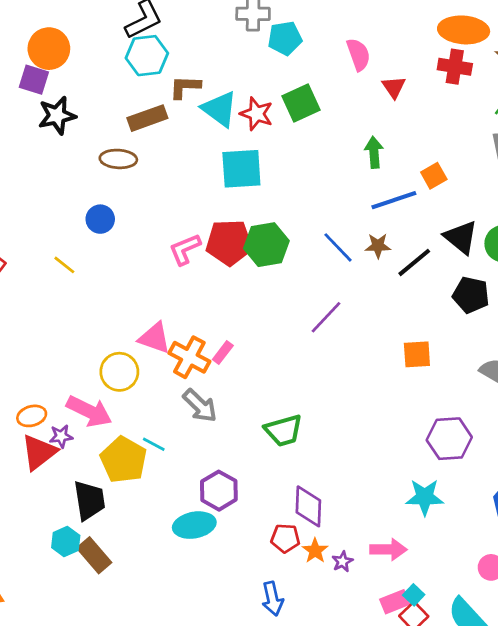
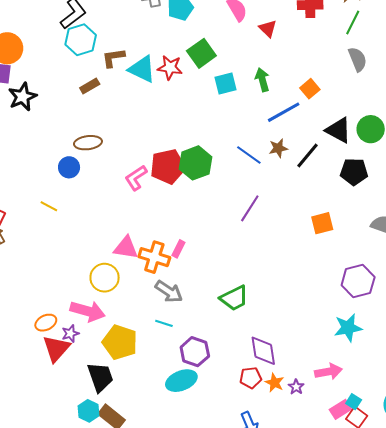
brown rectangle: (147, 118) -> (90, 86), size x0.7
brown ellipse: (118, 159) -> (88, 143), moved
cyan square: (241, 169) -> (226, 83), moved, size x0.7
cyan line: (154, 444) -> (164, 323), moved

